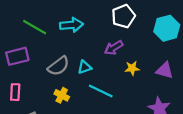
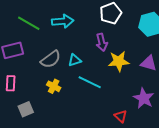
purple arrow: (114, 48) -> (102, 42), turned -72
yellow star: (132, 68) -> (119, 61), size x1.5

